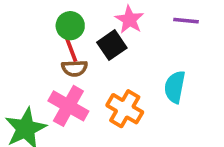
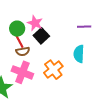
pink star: (129, 20) -> (35, 23), moved
purple line: (186, 21) -> (84, 27), moved
orange cross: (125, 109) -> (53, 70), turned 30

